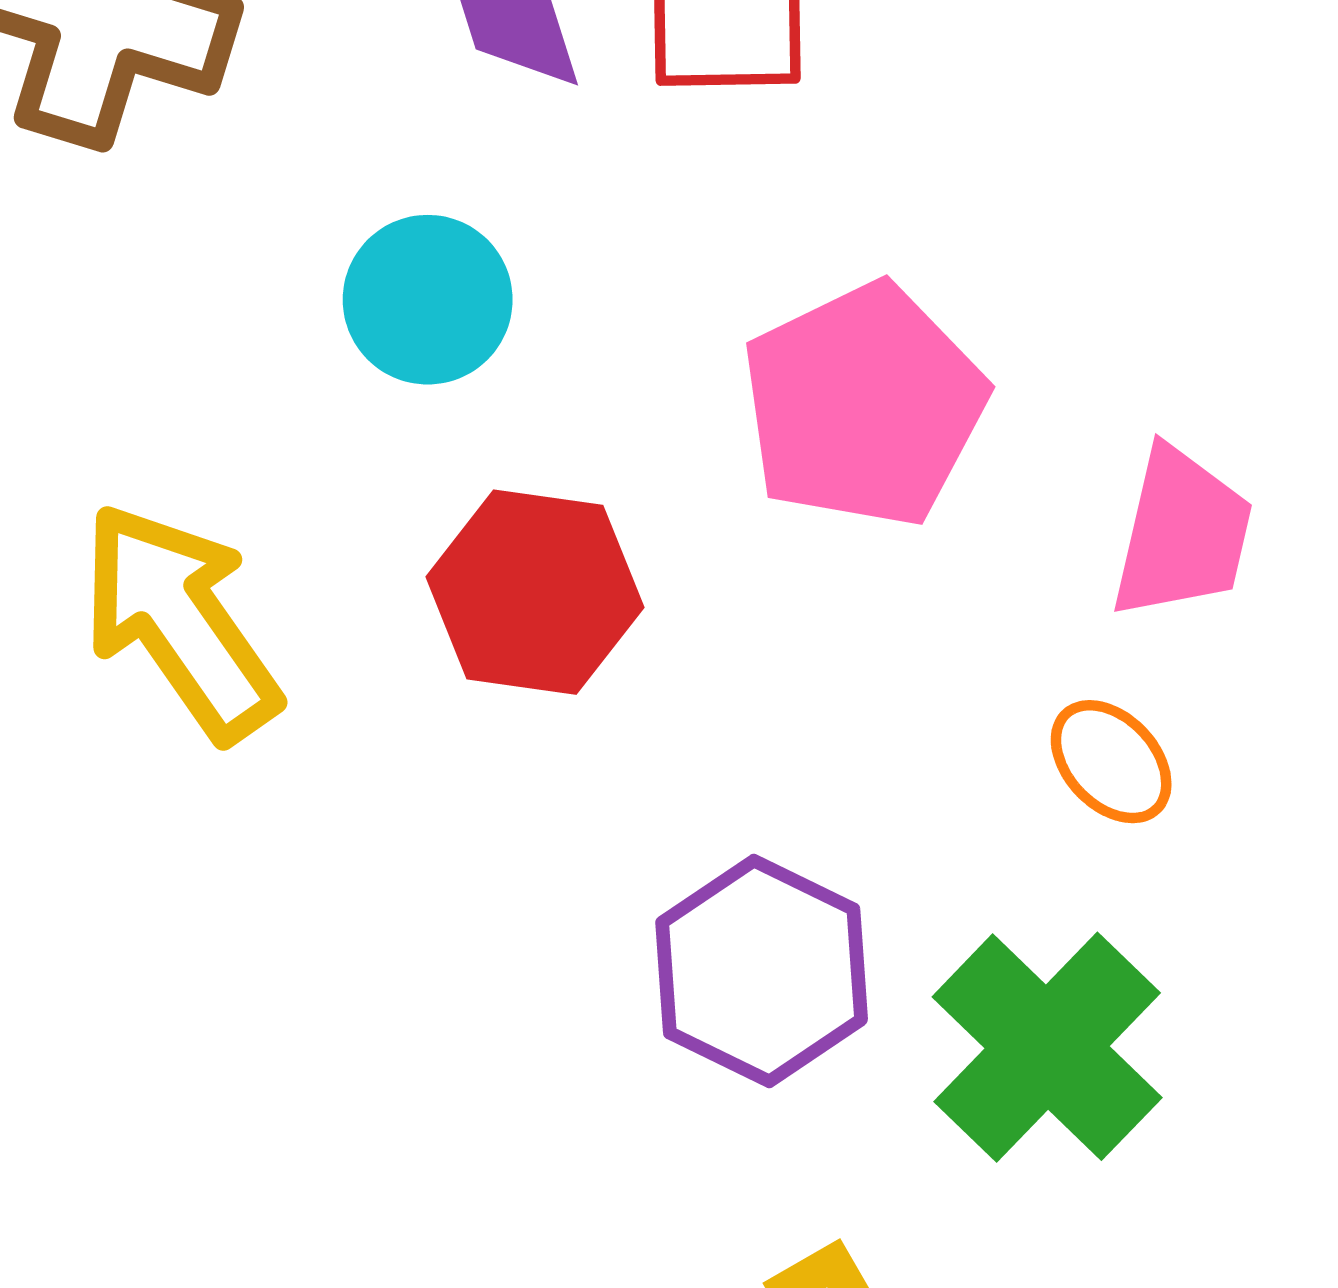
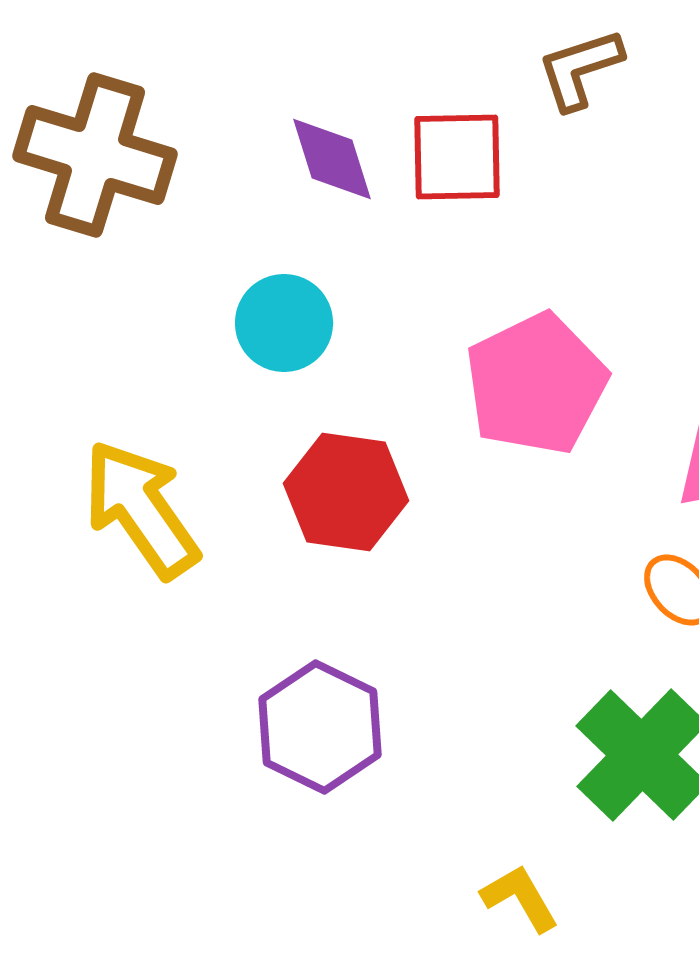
purple hexagon: (762, 971) -> (320, 727), moved

